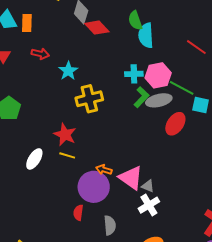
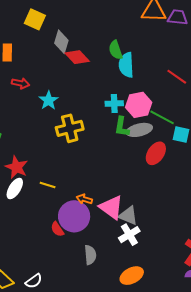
green L-shape: (141, 97) -> (122, 127), turned 145
red star: (65, 135) -> (17, 167), moved
gray triangle: (148, 186) -> (128, 216), size x1.5
red semicircle: (78, 213) -> (57, 229), moved, turned -42

